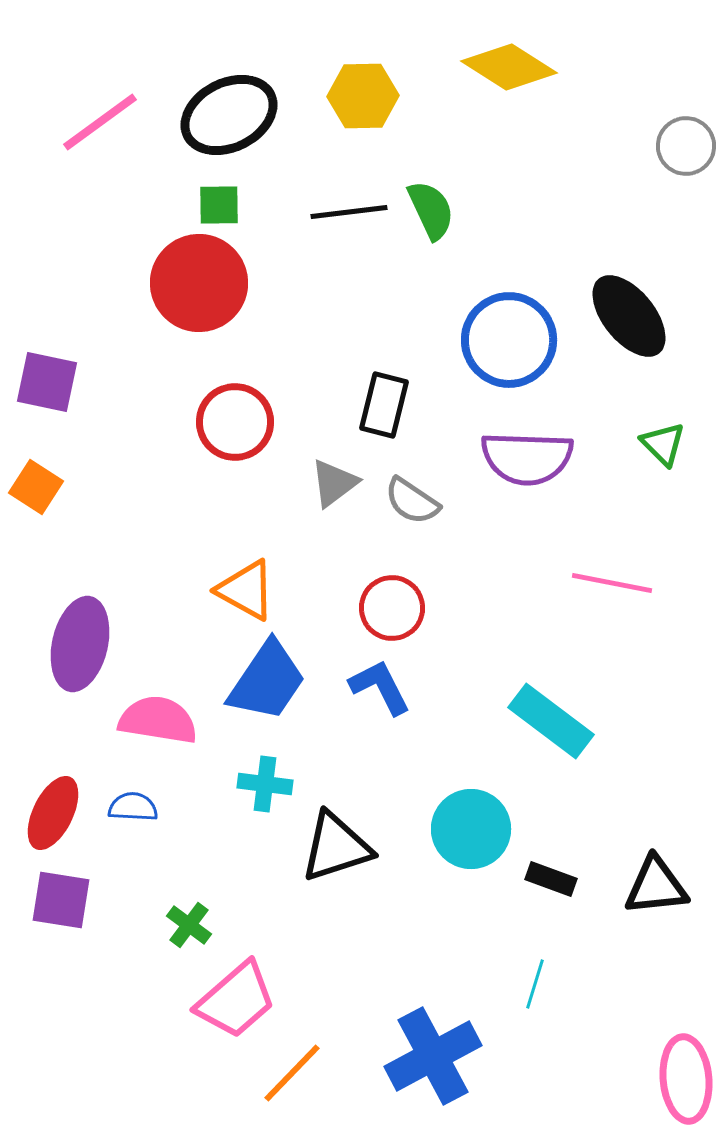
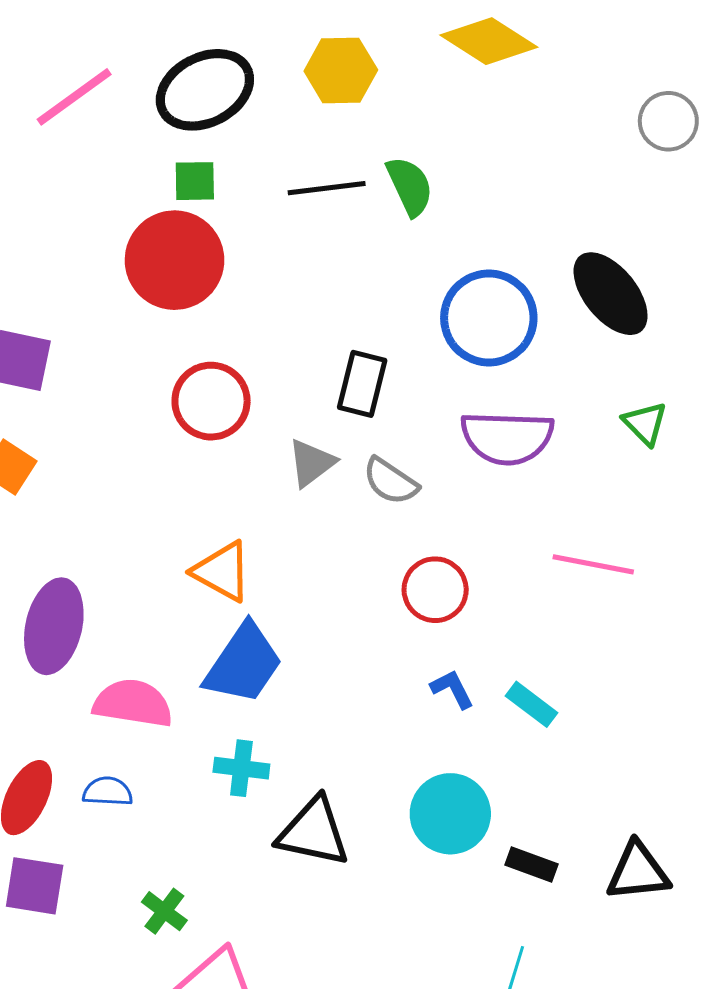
red circle: (392, 608) -> (435, 590), moved
blue L-shape: (380, 687) -> (452, 689), moved, size x0.7
cyan rectangle: (551, 721) -> (531, 704), size x0.6
black triangle: (336, 847) -> (313, 832), turned 30

